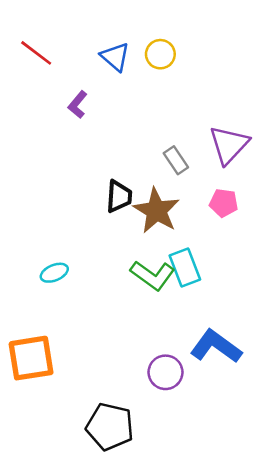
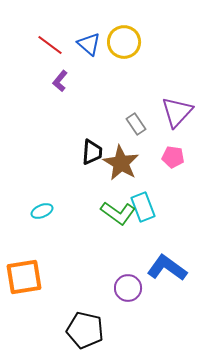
red line: (36, 53) -> (50, 45), moved
yellow circle: (160, 54) -> (124, 42), size x1.4

